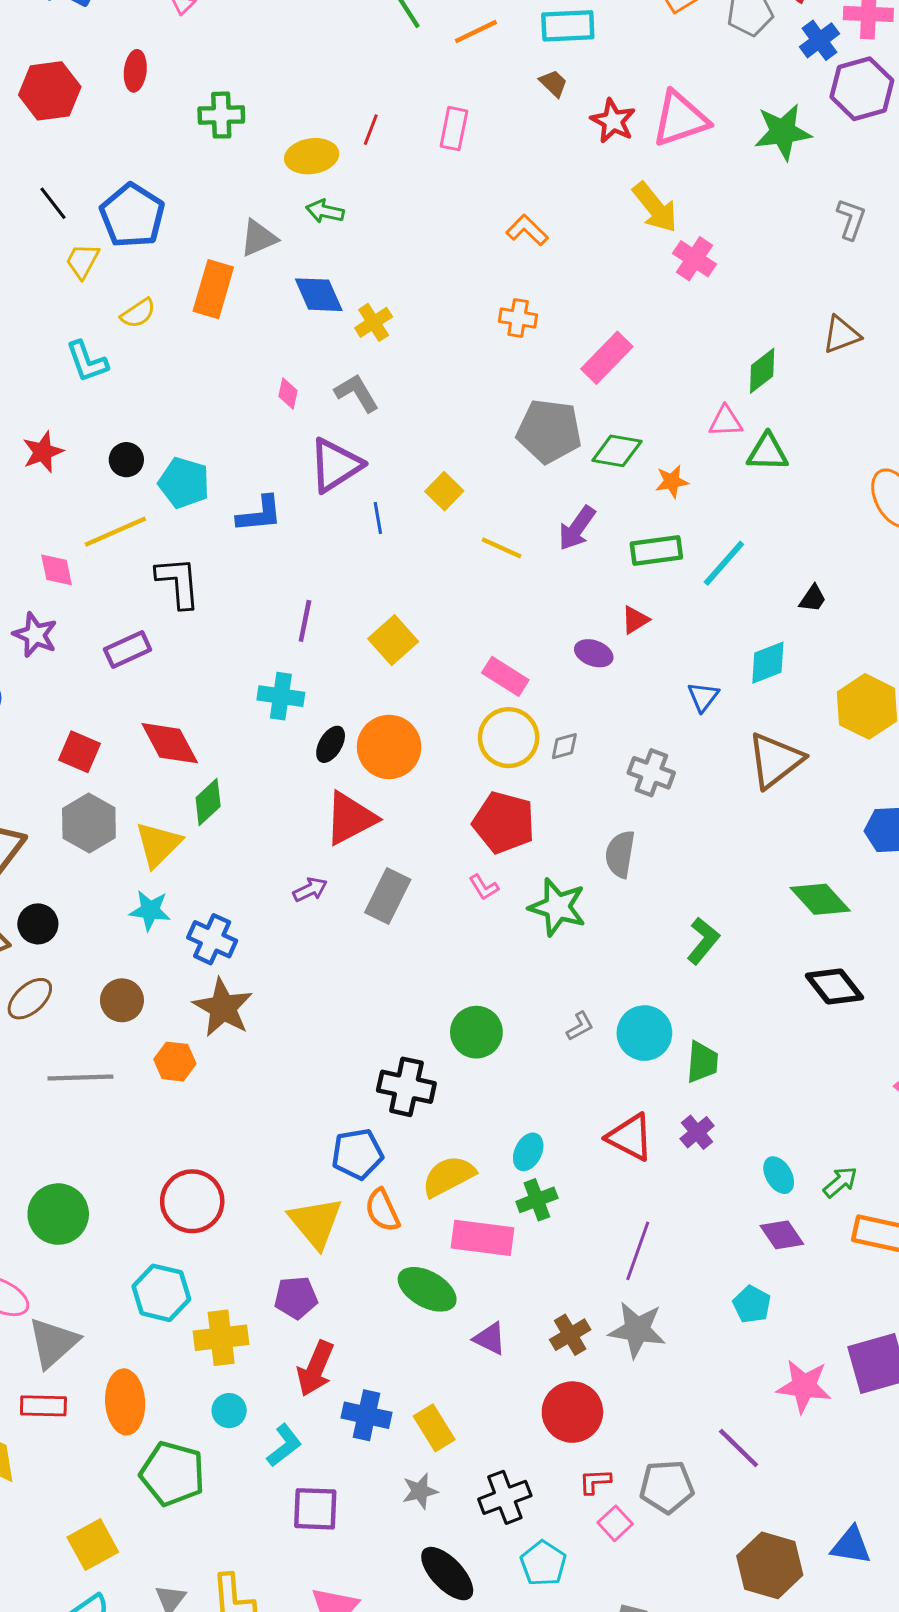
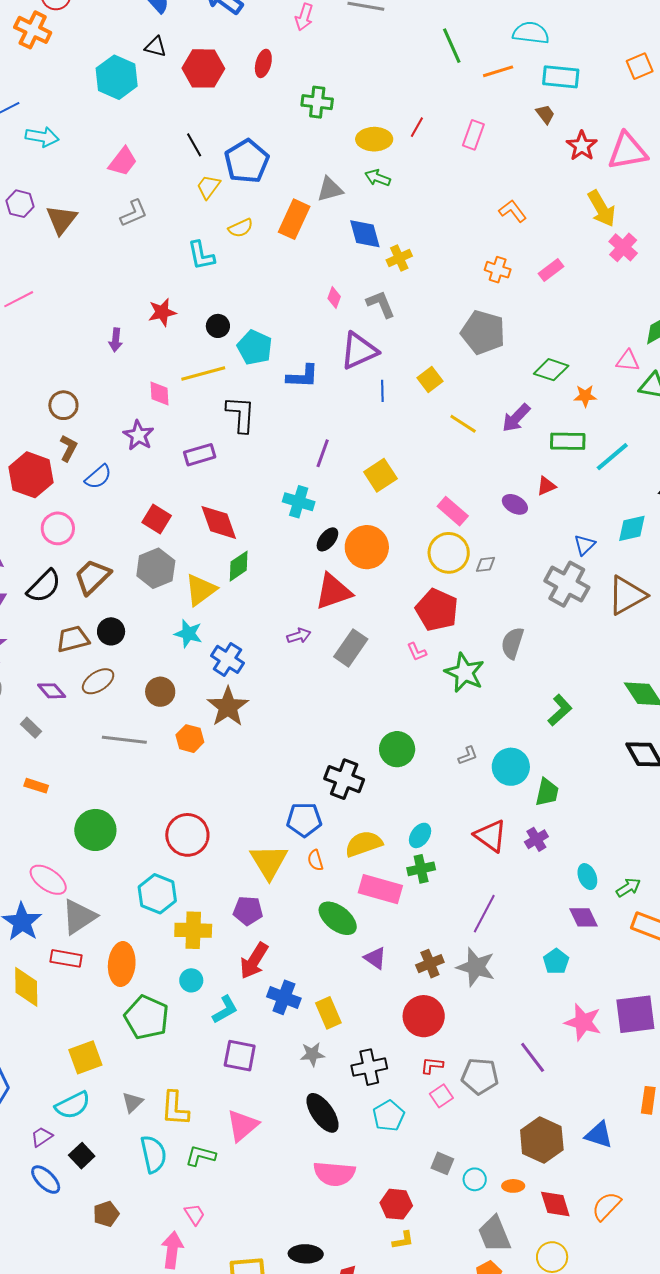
pink rectangle: (607, 358) -> (551, 270), moved, size x0.7
gray pentagon: (549, 431) -> (483, 332), moved
gray cross: (651, 773) -> (567, 584), moved, size x1.4
orange semicircle: (382, 1210) -> (315, 860), size x0.7

